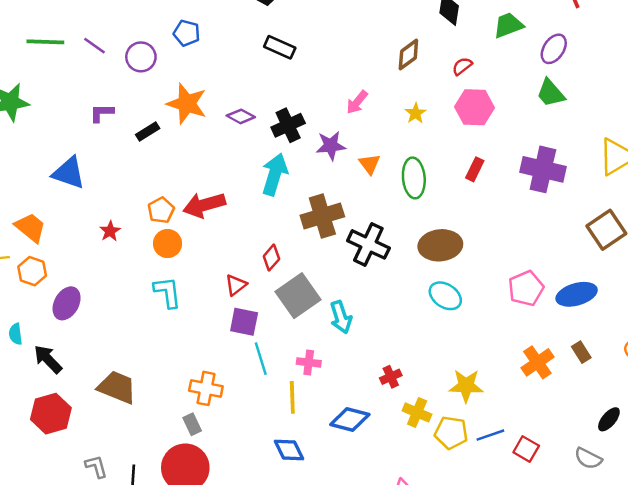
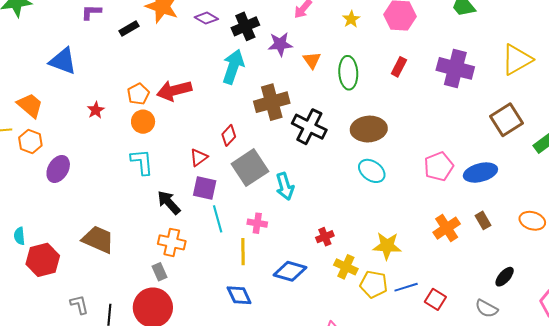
cyan semicircle: (16, 334) -> (19, 236), moved
black arrow: (48, 359) -> (169, 203), moved

